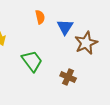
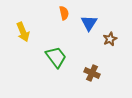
brown star: (86, 43) -> (110, 39), size x0.6

